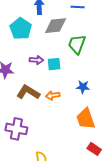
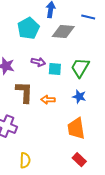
green trapezoid: (77, 44) -> (80, 68), moved
brown L-shape: (28, 92) -> (24, 92), turned 50

